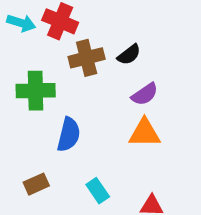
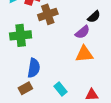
black semicircle: (129, 55) -> (94, 17), moved
blue semicircle: (69, 135) -> (34, 68), moved

